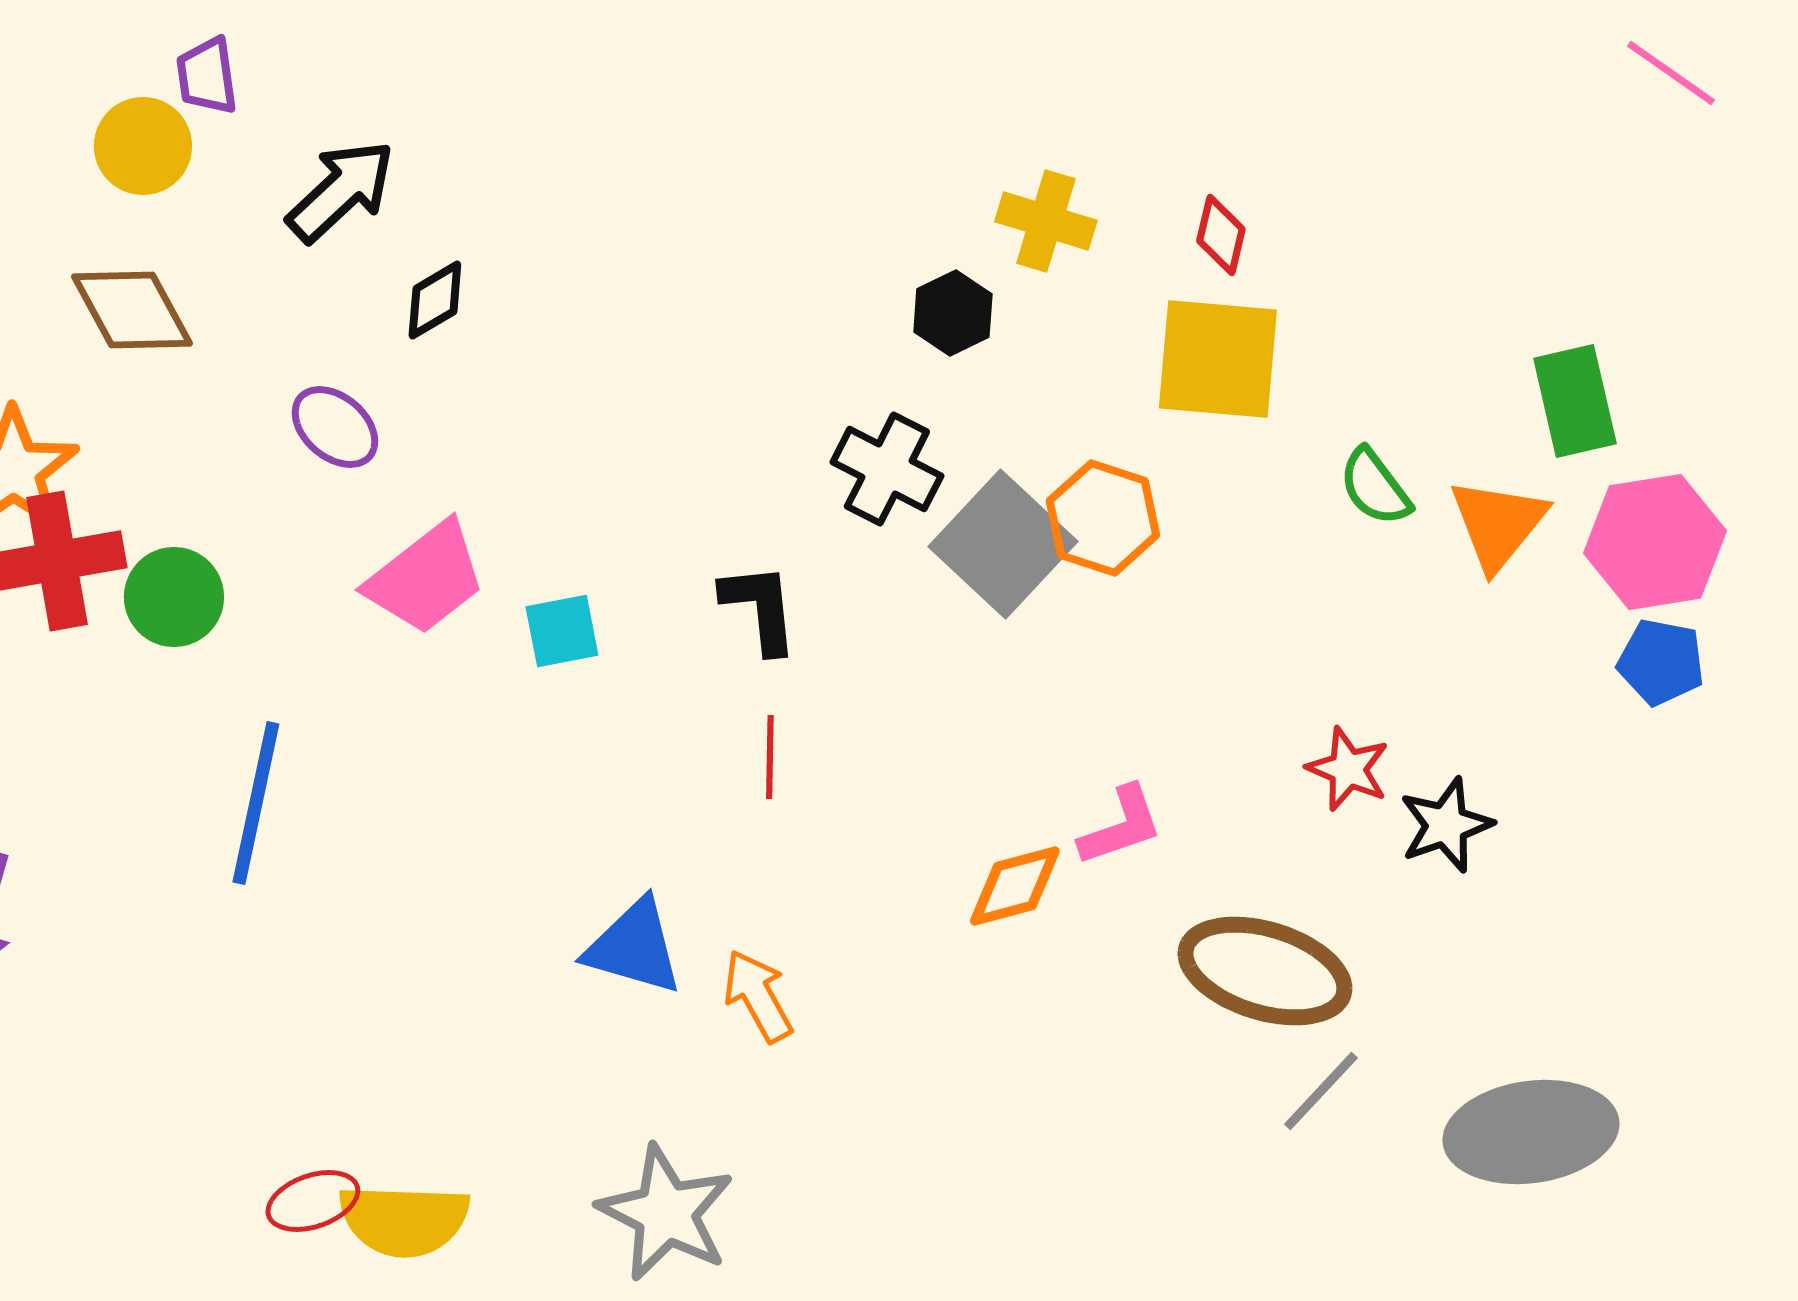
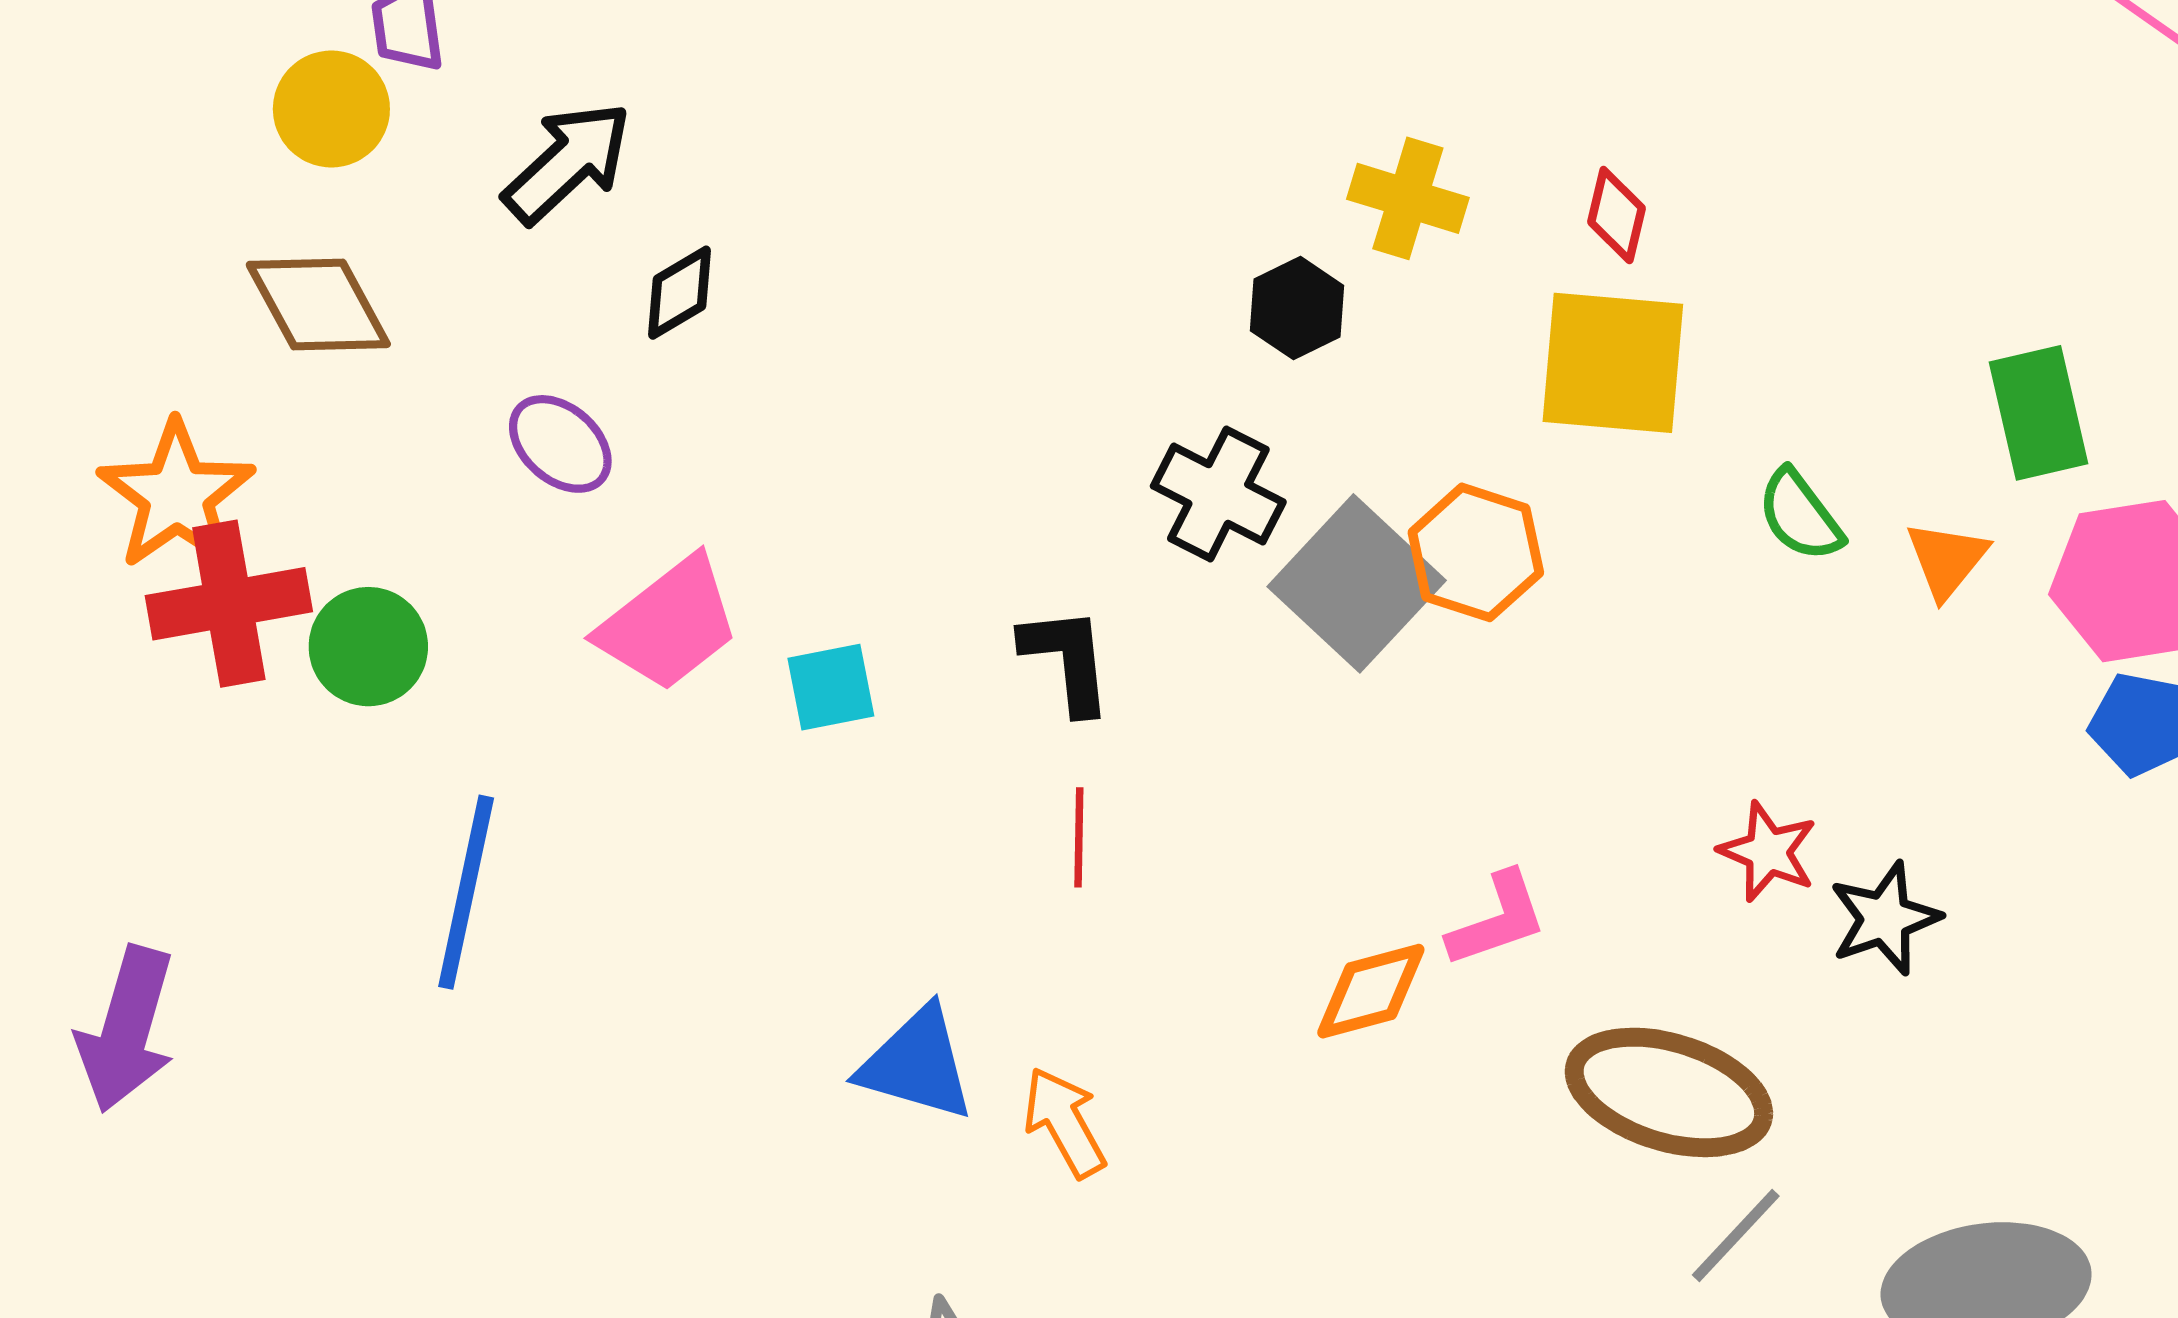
orange triangle: (1498, 524) -> (1947, 560), size x0.7

